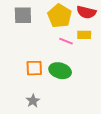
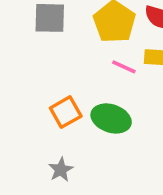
orange square: (34, 68) -> (66, 112), turned -30

